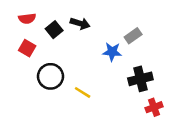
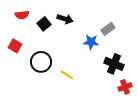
red square: (27, 48) -> (15, 46), moved
black cross: (140, 79) -> (114, 64), turned 36

